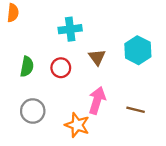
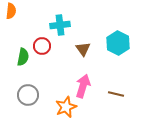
red circle: (61, 68) -> (42, 46), moved
orange star: (77, 125) -> (66, 107), turned 30

